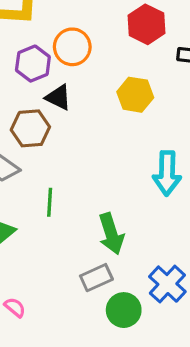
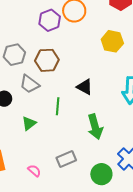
black triangle: (58, 97) -> (85, 87), moved
gray rectangle: (96, 278) -> (66, 159), moved

